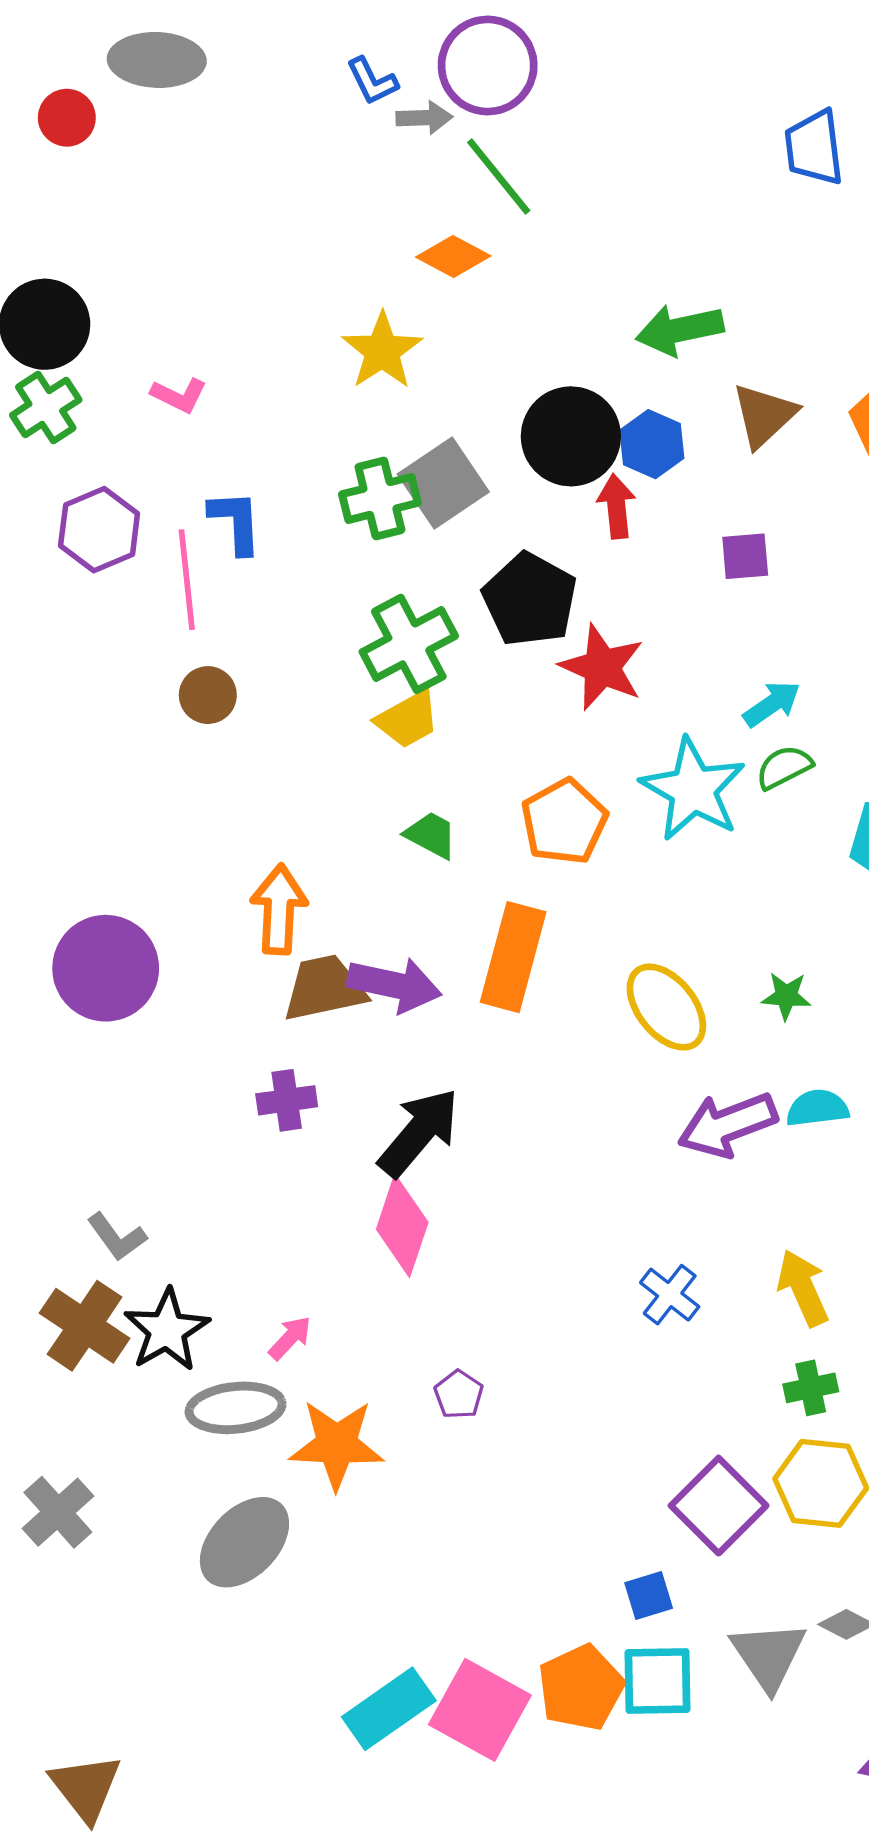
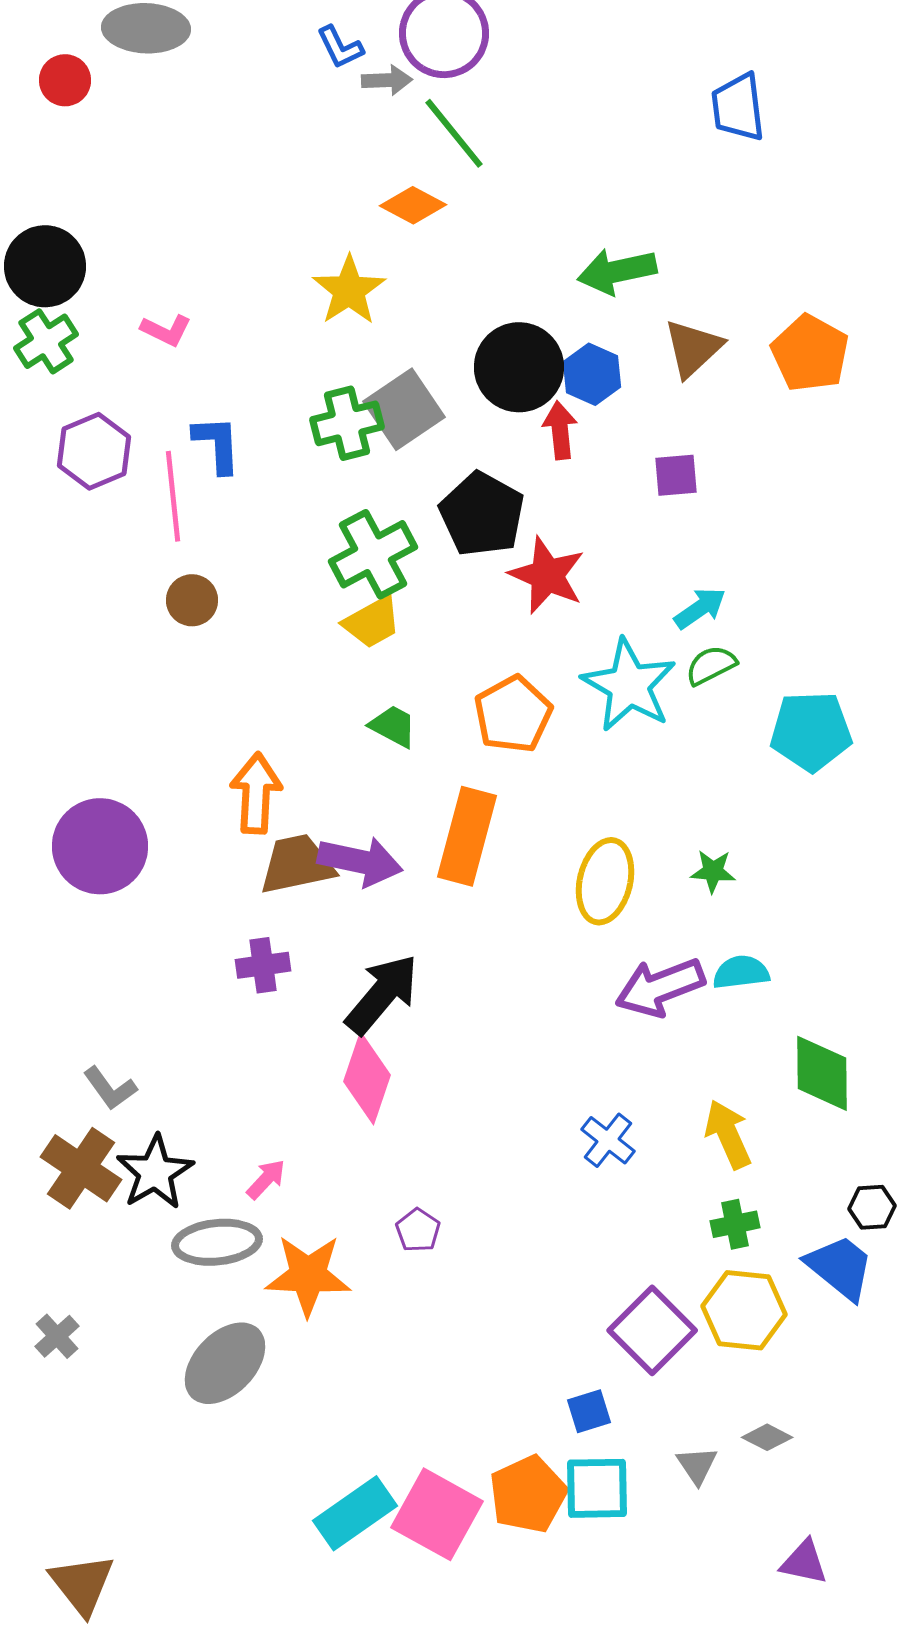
yellow ellipse: (666, 1007) -> (605, 881), turned 52
gray cross: (58, 1512) -> (57, 1336), size x0.7
gray triangle: (769, 1655) -> (697, 1465), size x0.6

